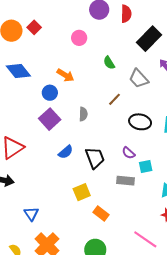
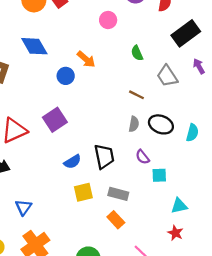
brown line: (114, 99) -> (136, 95), turned 64
gray semicircle: (83, 114) -> (134, 124), moved
purple square: (50, 119) -> (55, 120), moved
blue semicircle: (66, 152) -> (72, 162), moved
gray rectangle: (125, 181) -> (118, 194), moved
orange rectangle: (101, 214) -> (116, 220), moved

